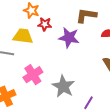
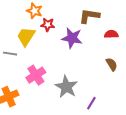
yellow trapezoid: (23, 36) -> (26, 36), turned -65

